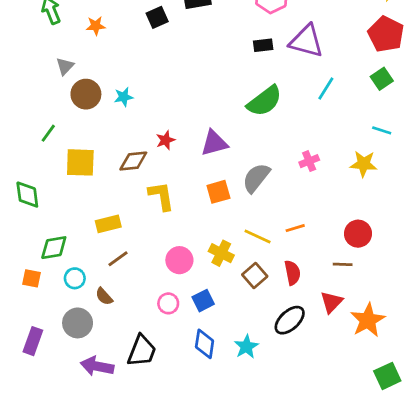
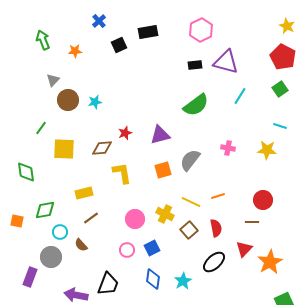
pink cross: (309, 161) -> (228, 148), turned 32
orange square: (31, 278) -> (17, 221), moved
gray circle: (78, 323) -> (51, 257), moved

